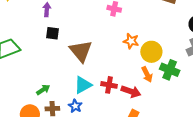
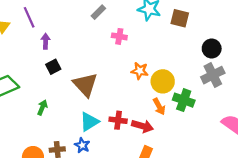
black square: (53, 33) -> (53, 67), turned -32
green arrow: (43, 90) -> (42, 108), moved, turned -32

